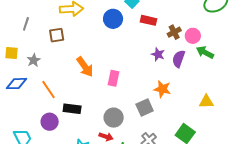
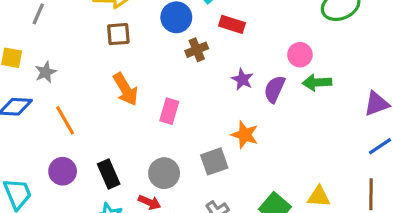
brown cross: (174, 32) -> (197, 50), moved
brown square: (57, 35) -> (118, 34), moved
green arrow: (205, 52) -> (317, 82), turned -36
yellow triangle: (206, 102) -> (319, 197), moved
black rectangle: (72, 109) -> (109, 174), moved, turned 54

